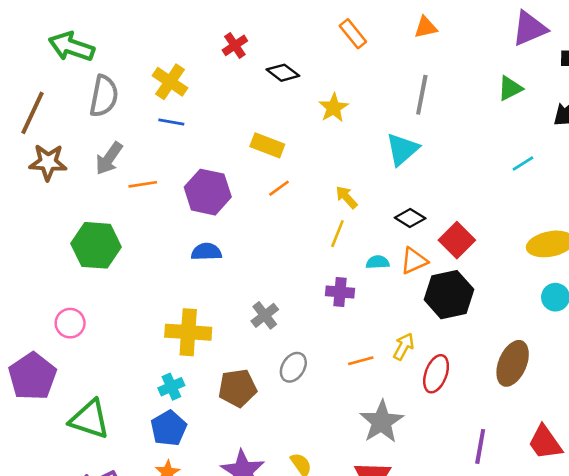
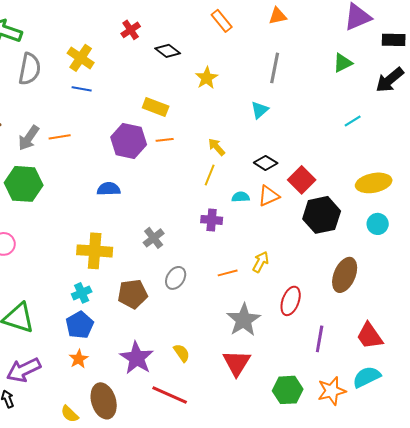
cyan triangle: (402, 149) -> (260, 110), size x0.7
gray arrow: (109, 158) -> (29, 138), moved
orange line: (279, 188) -> (165, 140), turned 30
purple hexagon: (208, 192) -> (129, 141), moved
black hexagon: (449, 295) -> (322, 215), moved
red ellipse: (436, 374) -> (291, 301), moved

